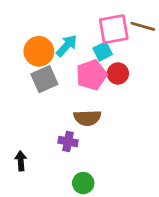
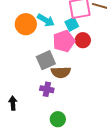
cyan arrow: (67, 46) -> (46, 20), turned 78
gray square: (44, 79) -> (46, 60), moved

